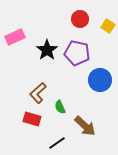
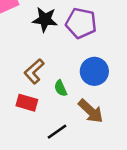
black star: (47, 50) -> (45, 20), turned -30
blue circle: (100, 80) -> (94, 71), moved

